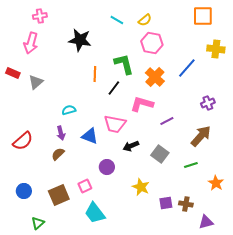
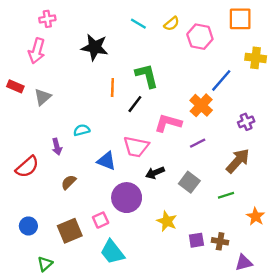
pink hexagon: (152, 43) -> (200, 37), moved
orange cross: (155, 77) -> (201, 105), moved
purple arrow: (61, 133) -> (57, 147), moved
purple circle: (107, 167) -> (127, 198), size x1.6

